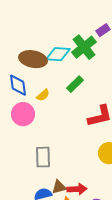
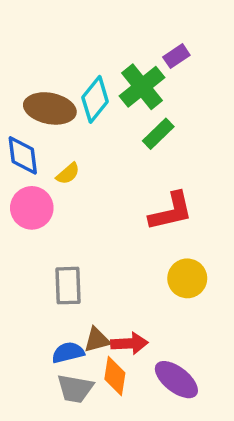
cyan diamond: (58, 54) -> (95, 99), turned -55
green rectangle: (75, 84) -> (158, 134), moved

